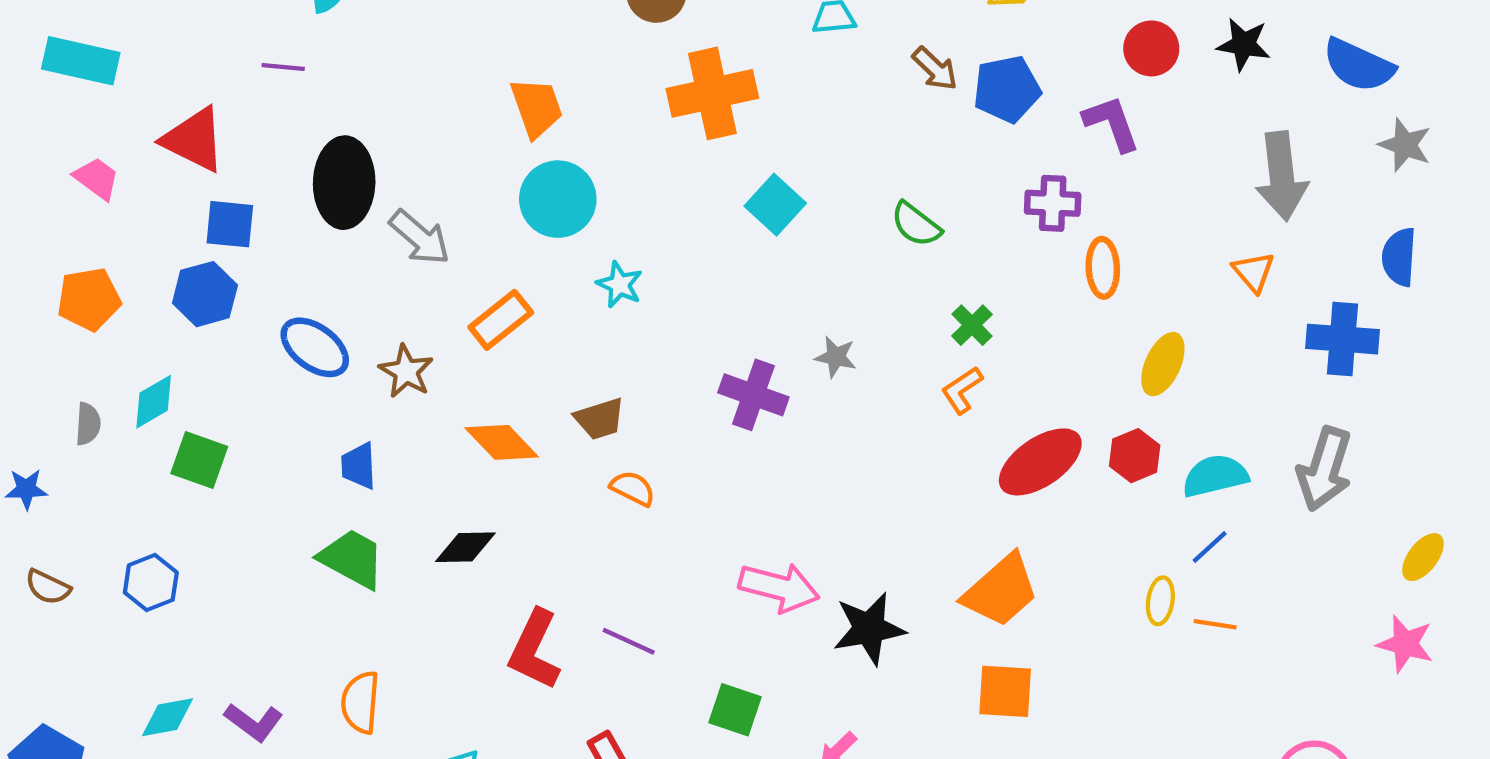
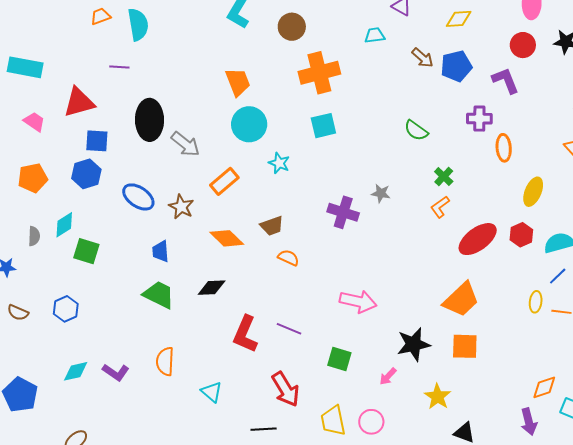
red triangle: (194, 140) -> (79, 102), turned -40
cyan square: (775, 205) -> (323, 126), moved, turned 36
black star: (869, 629) -> (413, 344), moved

